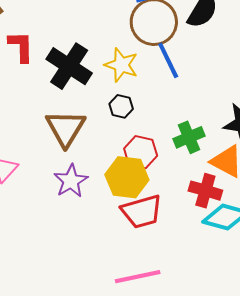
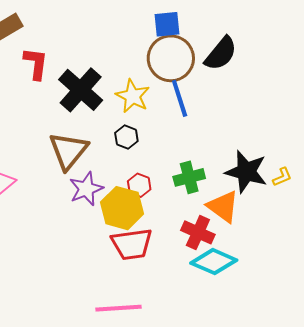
red hexagon: (141, 152) -> (139, 185), size x0.7
purple star: (71, 181) -> (86, 189), moved

